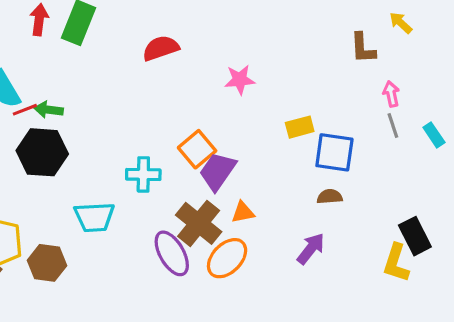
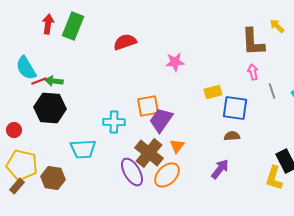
brown L-shape: (363, 48) -> (253, 42), size x1.4
pink arrow: (391, 94) -> (253, 72), moved
orange square: (197, 149) -> (148, 106), turned 30
orange triangle: (243, 212) -> (177, 146), turned -42

